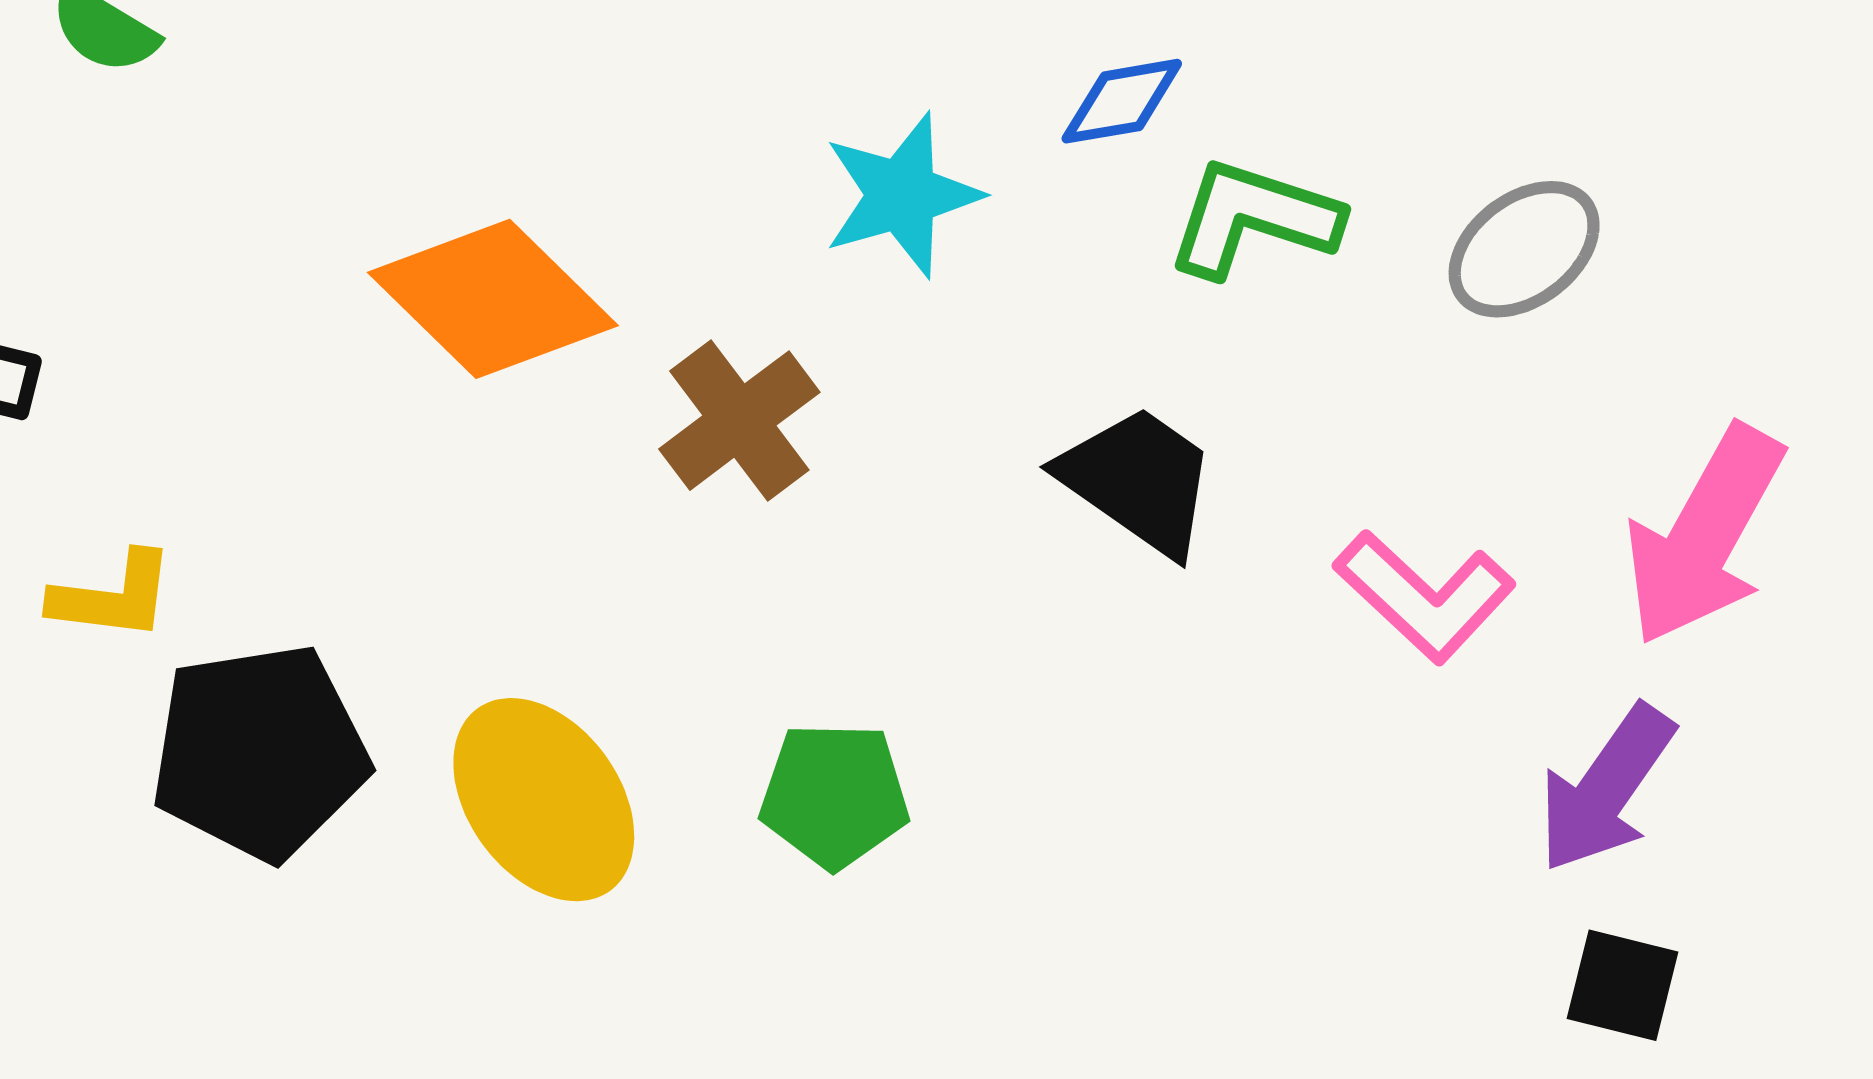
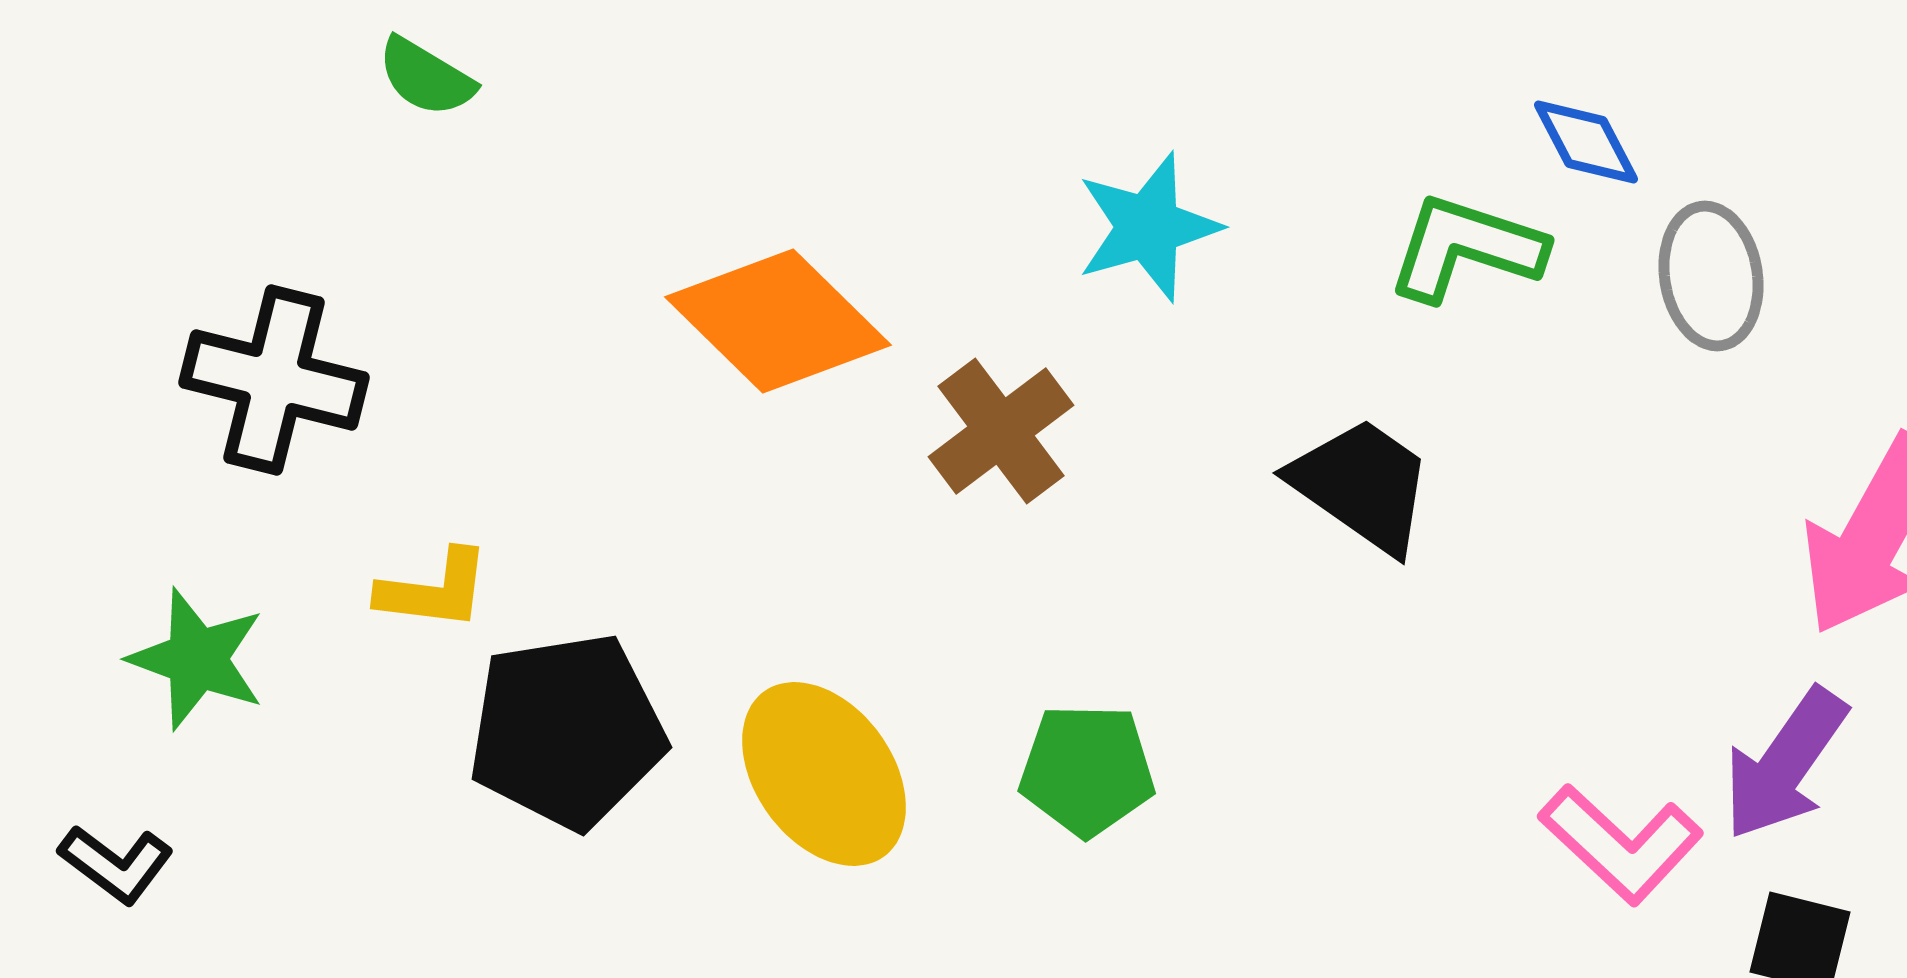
blue diamond: (1122, 101) -> (1586, 142), moved, turned 72
gray ellipse: (1524, 249) -> (1711, 276), turned -62
pink L-shape: (1425, 596) -> (1621, 844), moved

